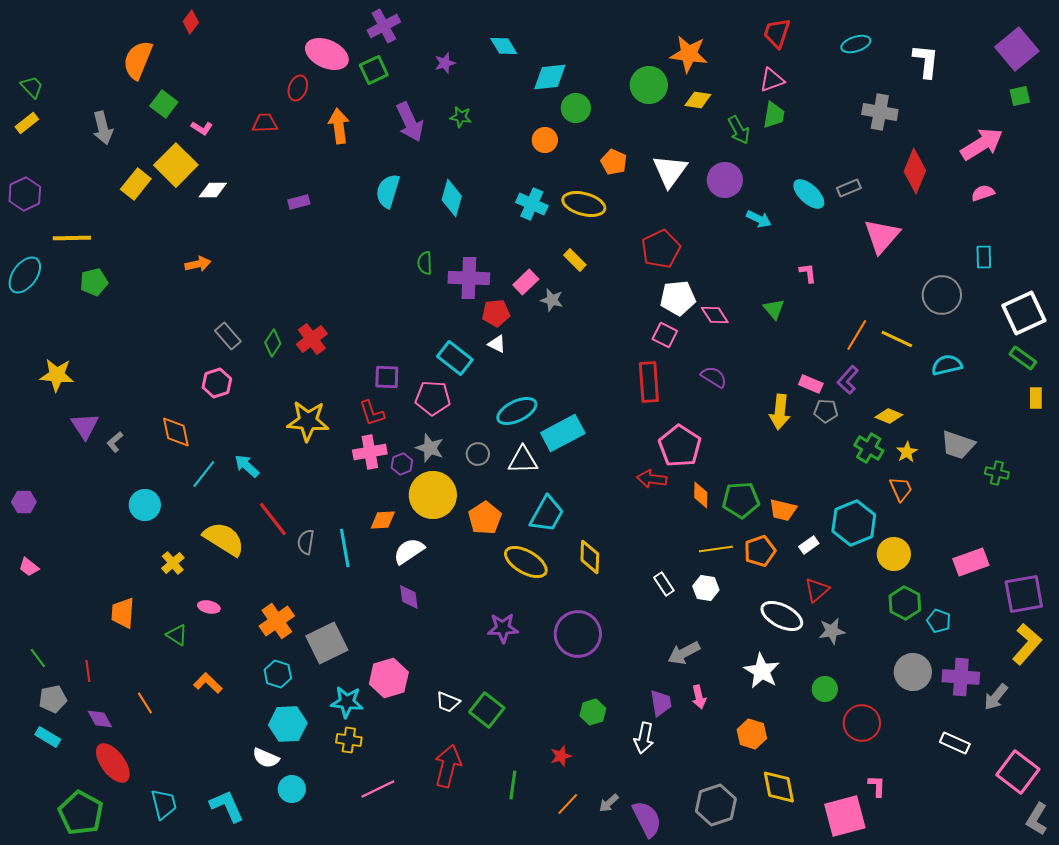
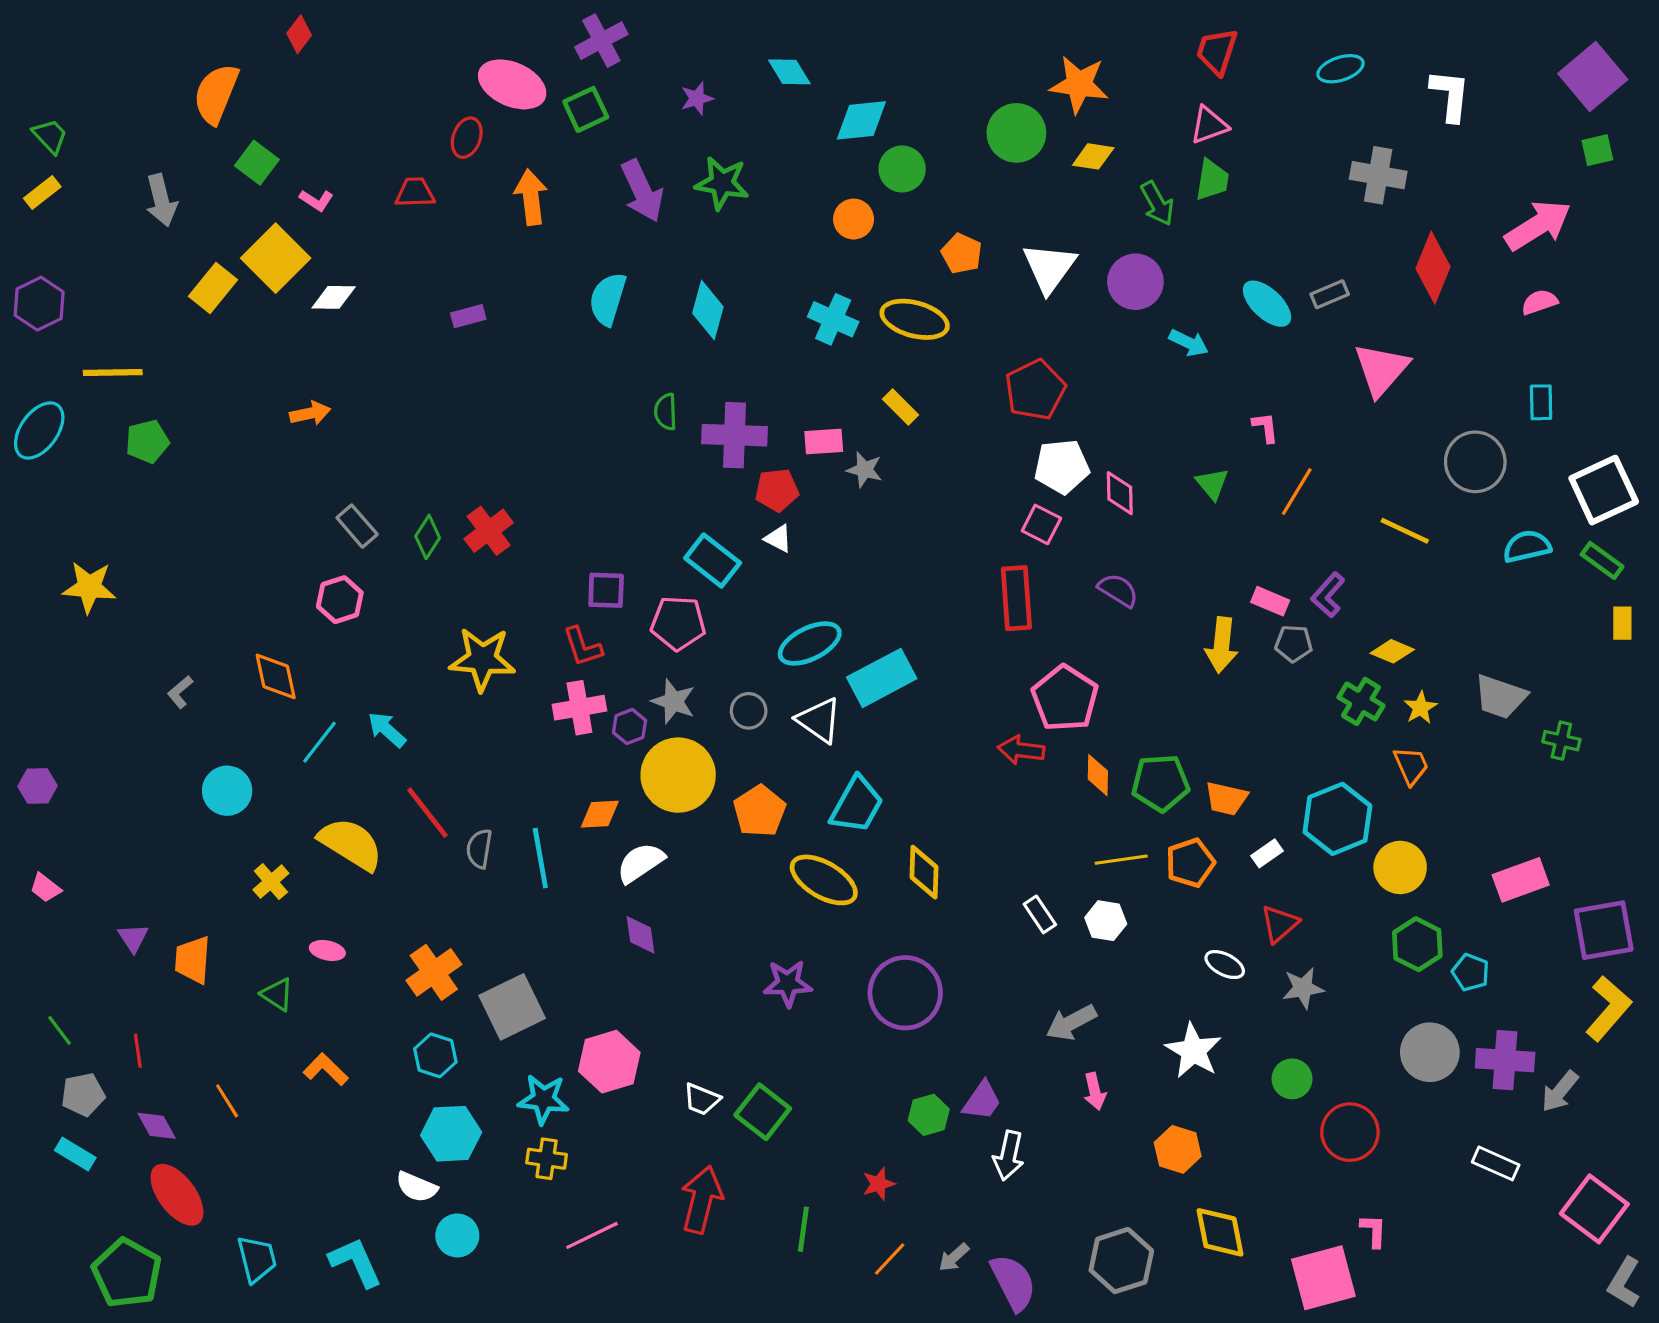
green star: (461, 117) -> (722, 183), size x1.6
pink rectangle: (526, 282) -> (824, 441), turned 40
pink diamond: (715, 315) -> (1120, 493), turned 32
orange line: (857, 335) -> (1297, 492), moved
cyan semicircle: (947, 365) -> (1527, 546), moved
purple triangle: (85, 426) -> (133, 938), moved, size x0.7
white triangle: (523, 460) -> (819, 720), turned 36
white ellipse: (782, 616) -> (1225, 965), size x0.6
purple trapezoid: (661, 703) -> (982, 1101), moved, turned 44

